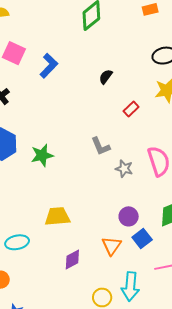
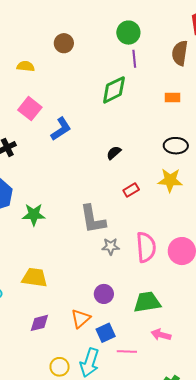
gray L-shape: (101, 146) -> (93, 219), size x1.5
gray star: (124, 169) -> (111, 246), turned -30
blue square: (142, 239) -> (106, 333), moved

